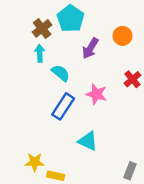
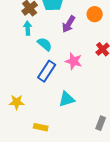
cyan triangle: (88, 141) -> (67, 99), turned -42
yellow star: (35, 162) -> (17, 102), moved

